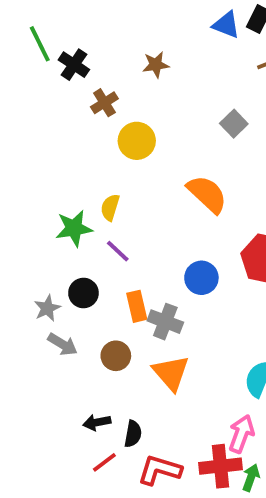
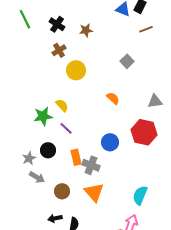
black cross: (74, 65) -> (57, 24), moved
orange semicircle: (207, 194) -> (113, 98), size x0.6
yellow semicircle: (110, 207) -> (62, 105), turned 120
brown circle: (116, 356) -> (62, 191), moved

